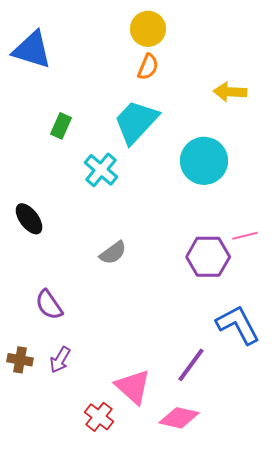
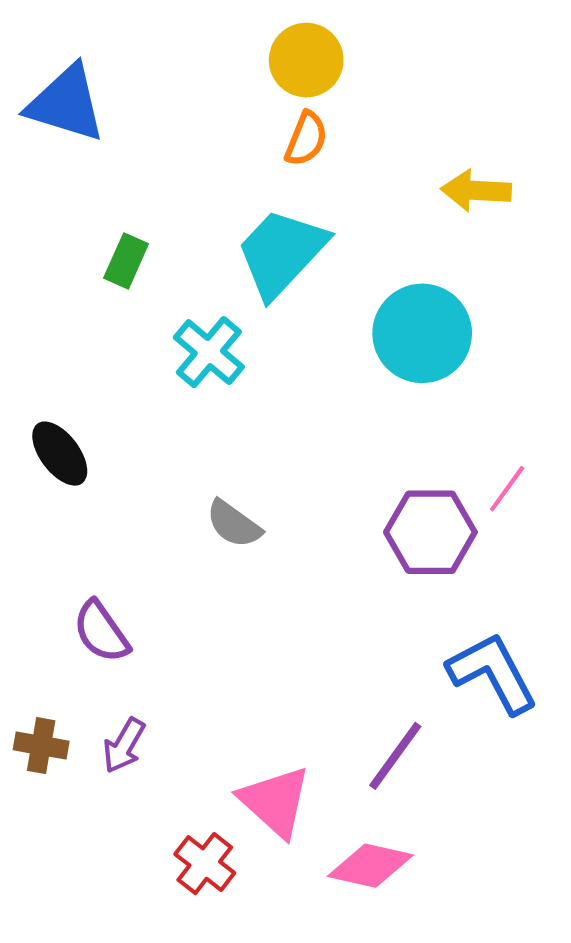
pink line: (245, 236) -> (507, 489), turned -40
gray semicircle: (113, 253) -> (234, 524), turned 72

